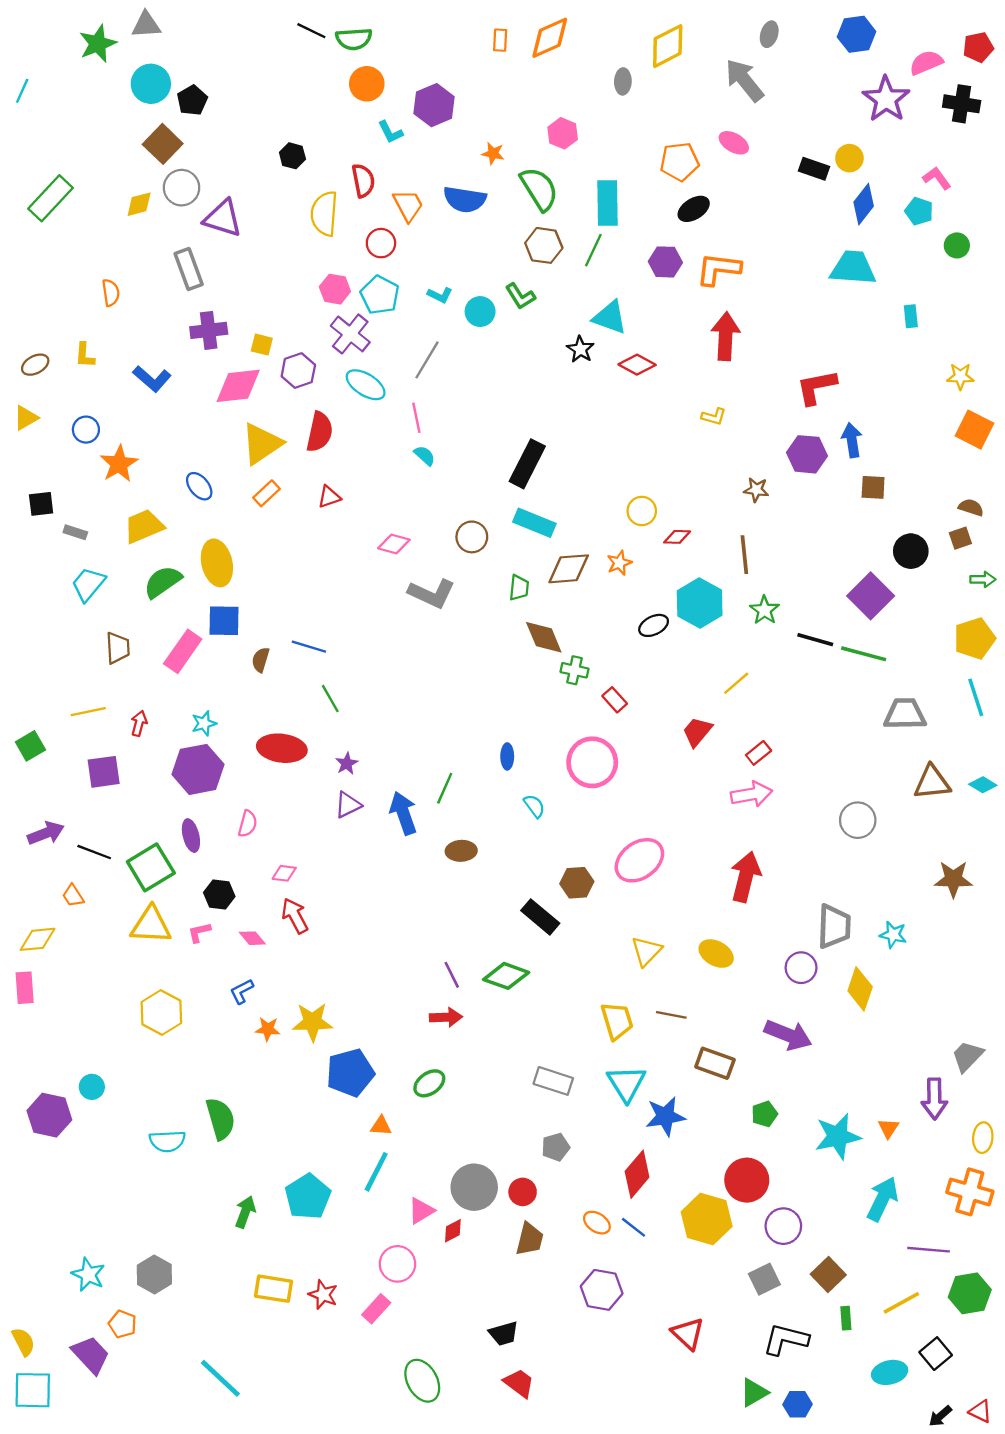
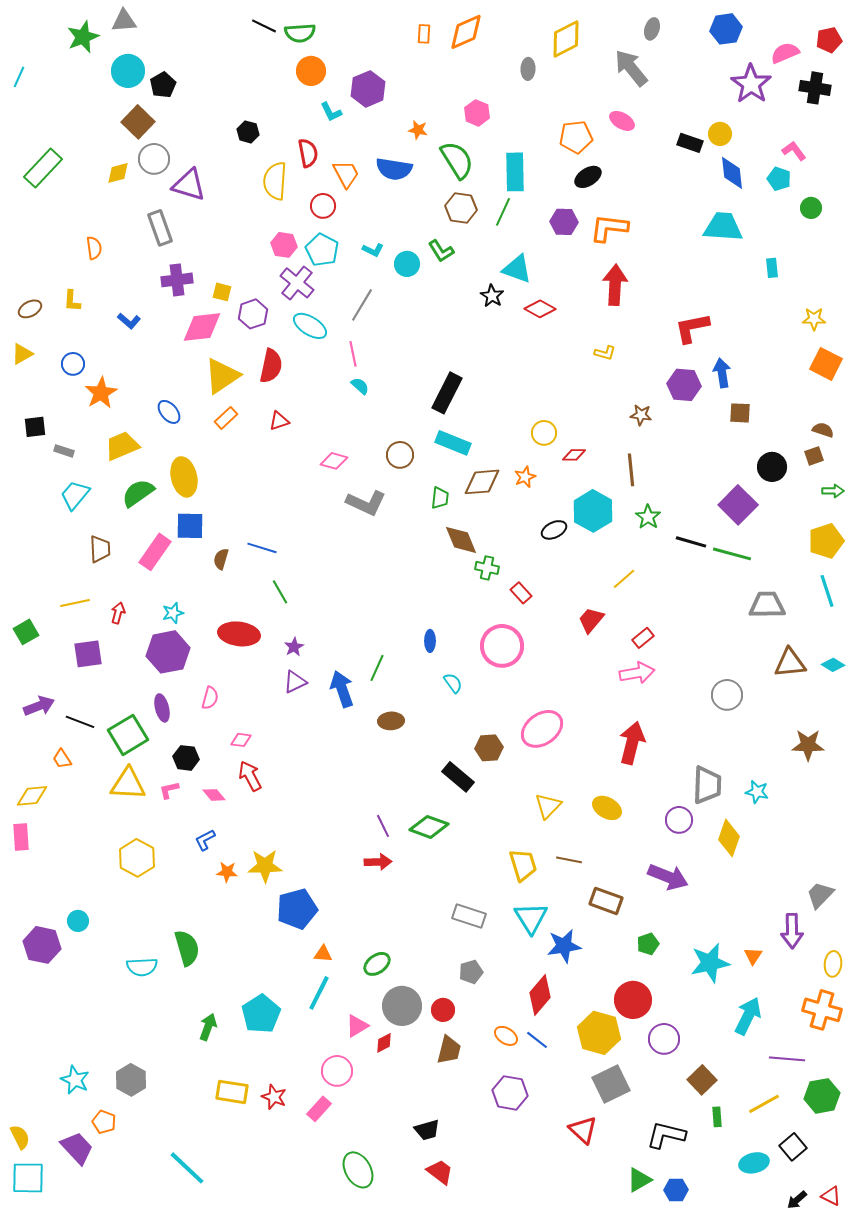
blue diamond: (864, 204) -> (732, 173), turned -44
blue L-shape: (152, 379) -> (129, 321), size x0.7
green ellipse: (429, 1083) -> (377, 964), moved
gray square: (764, 1279) -> (611, 1084), moved, size x1.4

